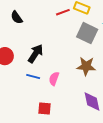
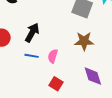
red square: (44, 109) -> (56, 84), moved, turned 32

